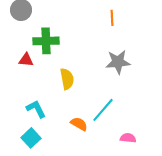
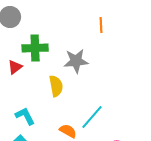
red triangle: (26, 60) -> (15, 67), turned -42
gray star: (118, 62) -> (76, 61), moved

